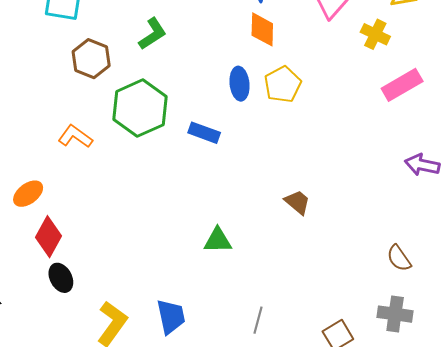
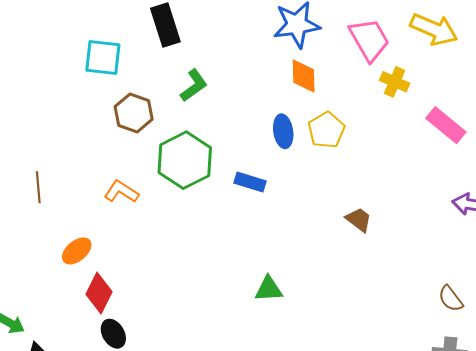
yellow cross: (375, 34) -> (395, 82), moved
pink rectangle: (402, 85) -> (446, 125), turned 72
brown trapezoid: (297, 202) -> (359, 220), moved

